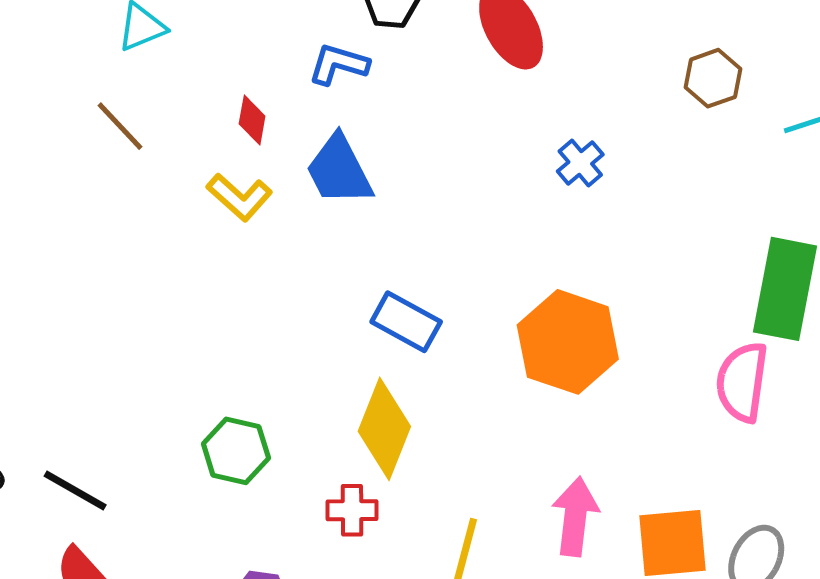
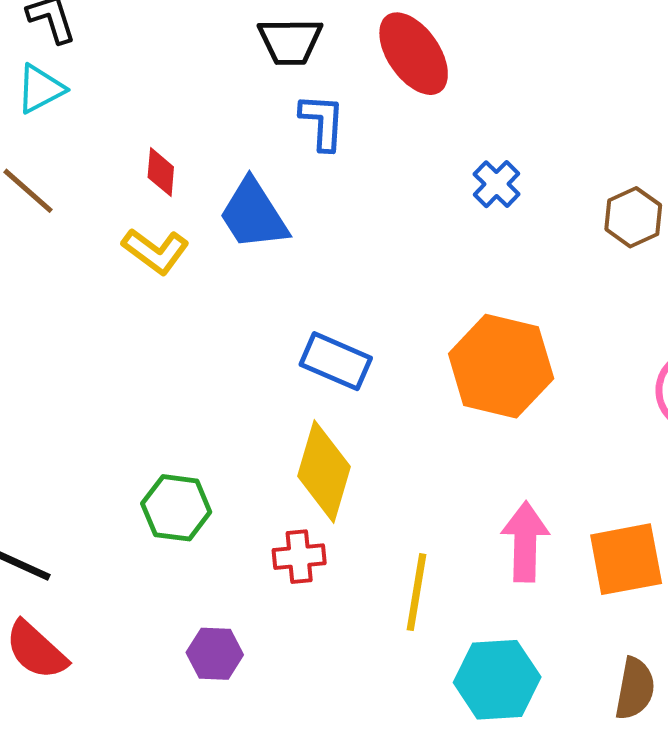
blue L-shape: (338, 64) -> (322, 122), moved, turned 82
brown hexagon: (713, 78) -> (633, 217), moved

